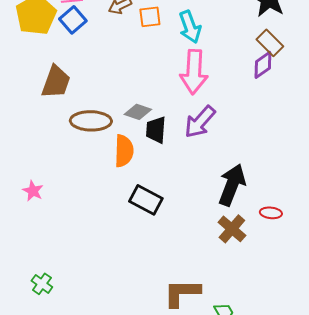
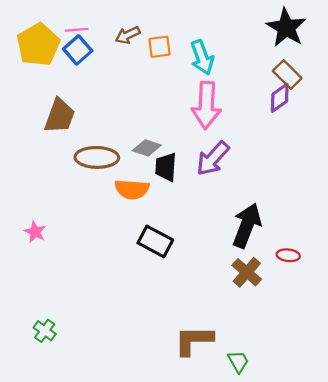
orange semicircle: (124, 151) -> (132, 189), turned 92

